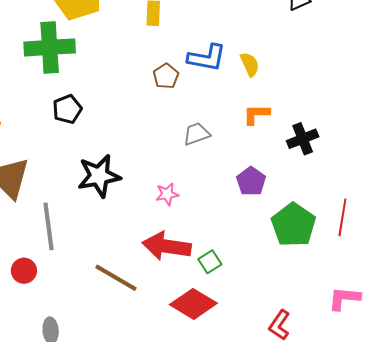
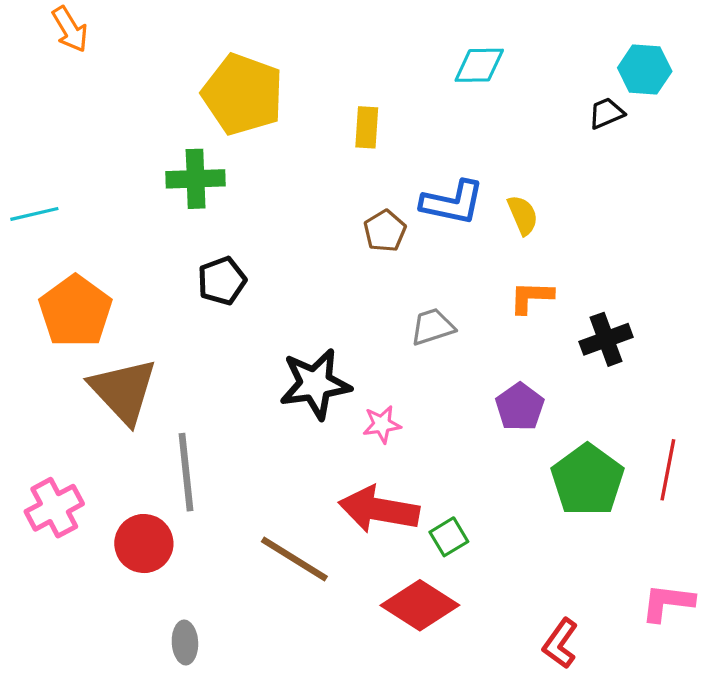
green cross: (50, 47) -> (196, 179), size x0.7
black star: (99, 176) -> (315, 384), moved
red circle: (24, 271) -> (144, 544), size x1.4

